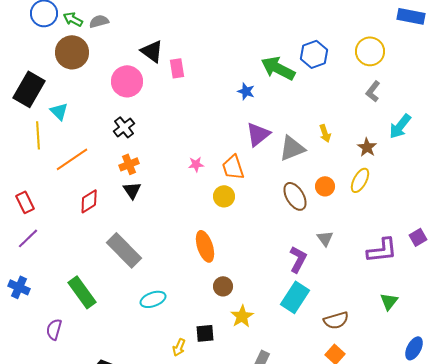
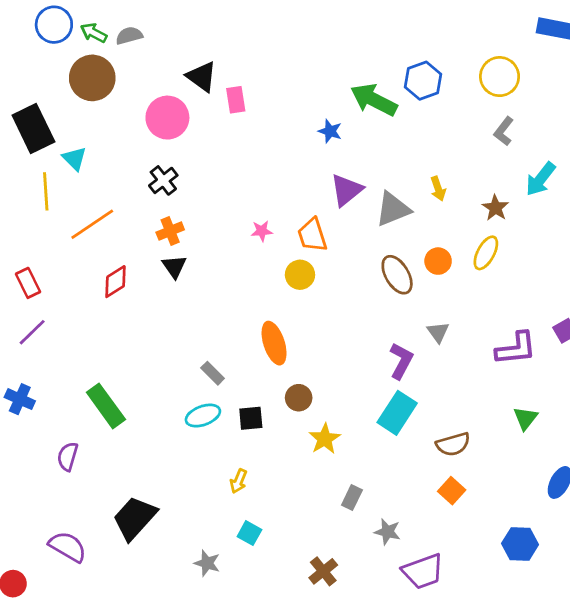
black rectangle: (29, 89) -> (33, 128), turned -56
gray rectangle: (124, 250) -> (213, 373), moved, size x0.5
black square: (205, 333) -> (251, 418), moved

